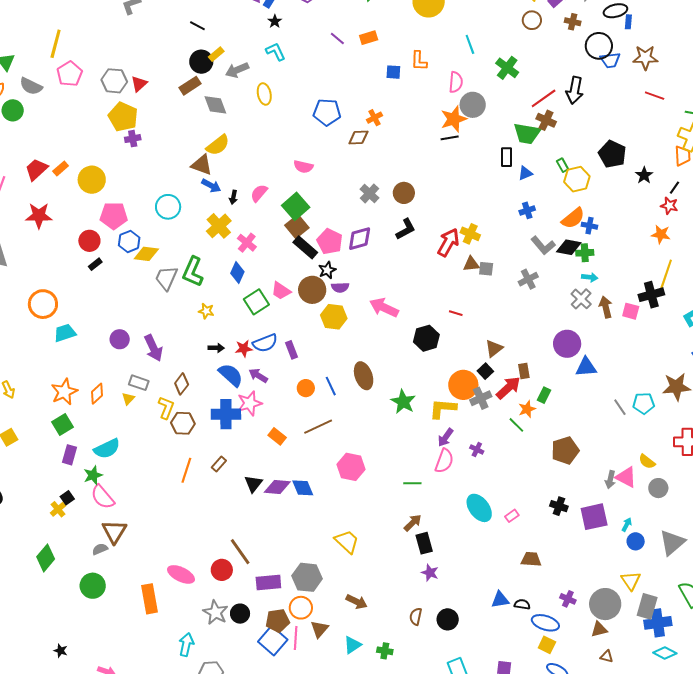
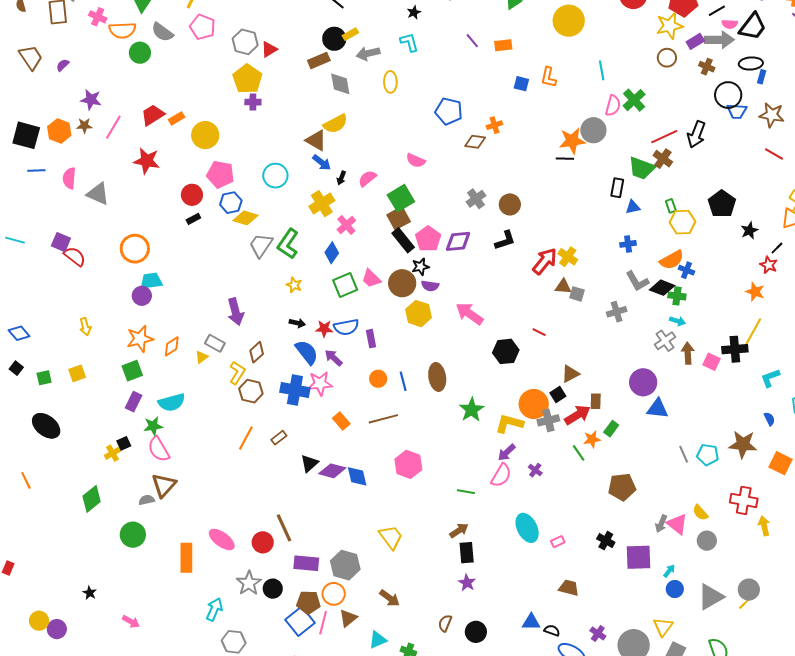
pink pentagon: (70, 74) -> (202, 27), turned -30
pink semicircle: (456, 82) -> (613, 106), moved
purple circle: (120, 339) -> (142, 296), moved

